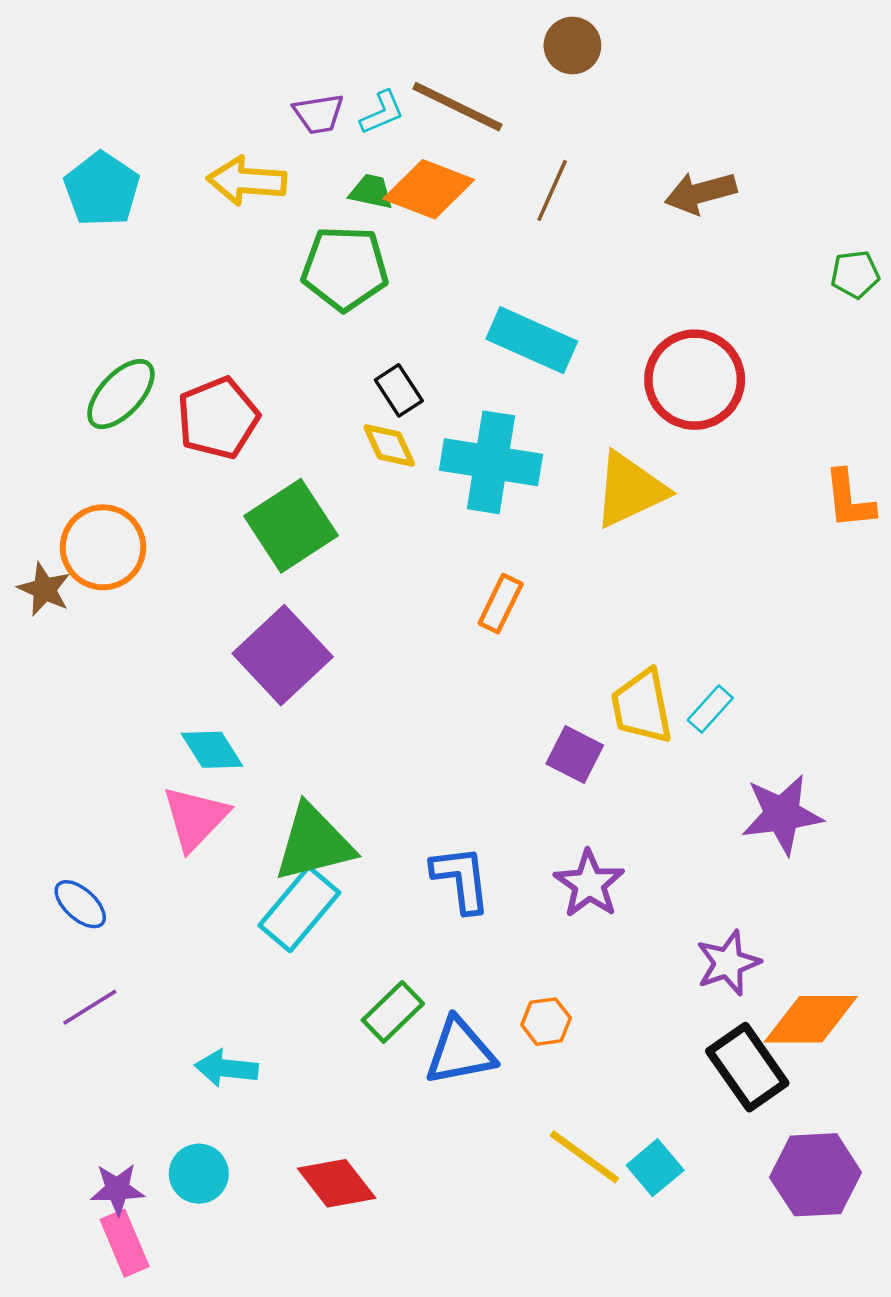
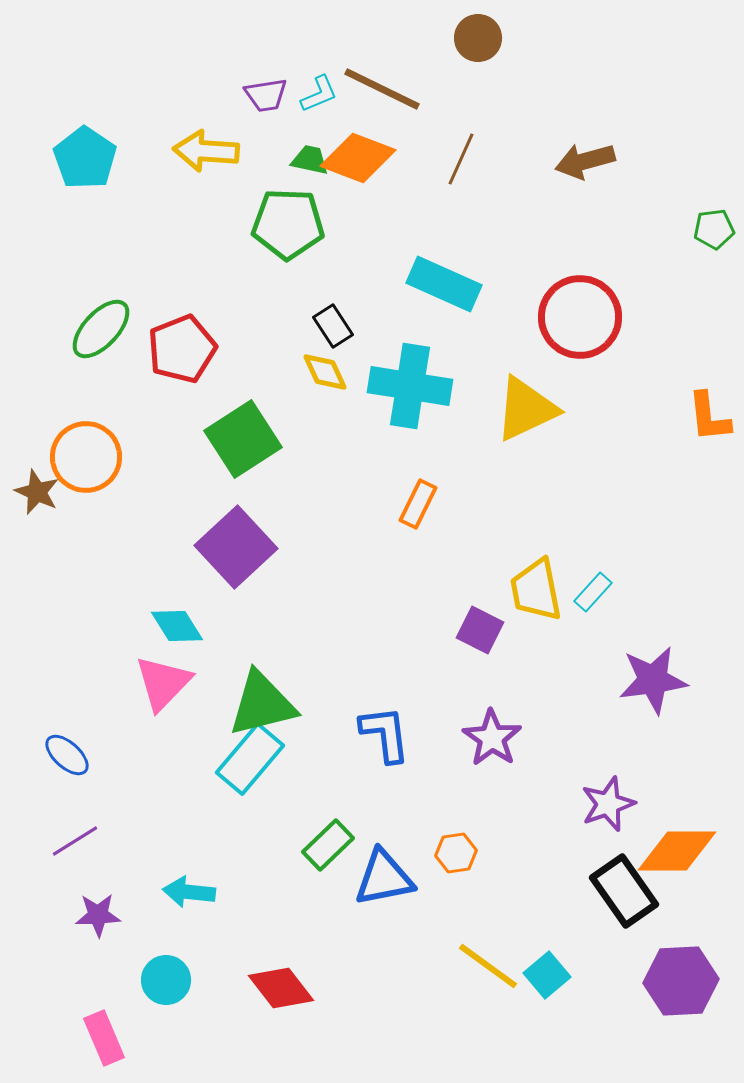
purple star: (117, 1189) -> (98, 915), moved

